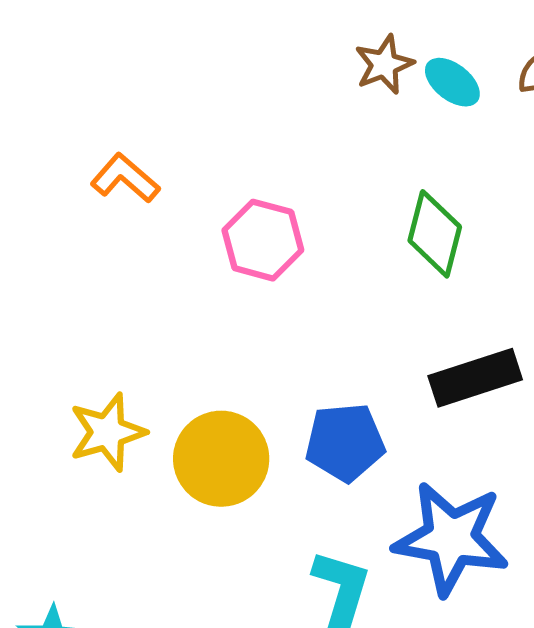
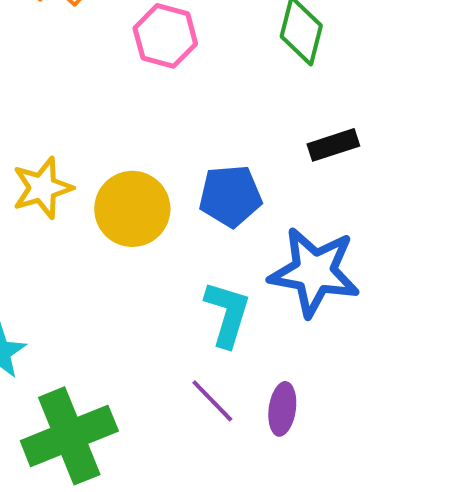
black rectangle: (475, 378) -> (333, 145), size x0.7

